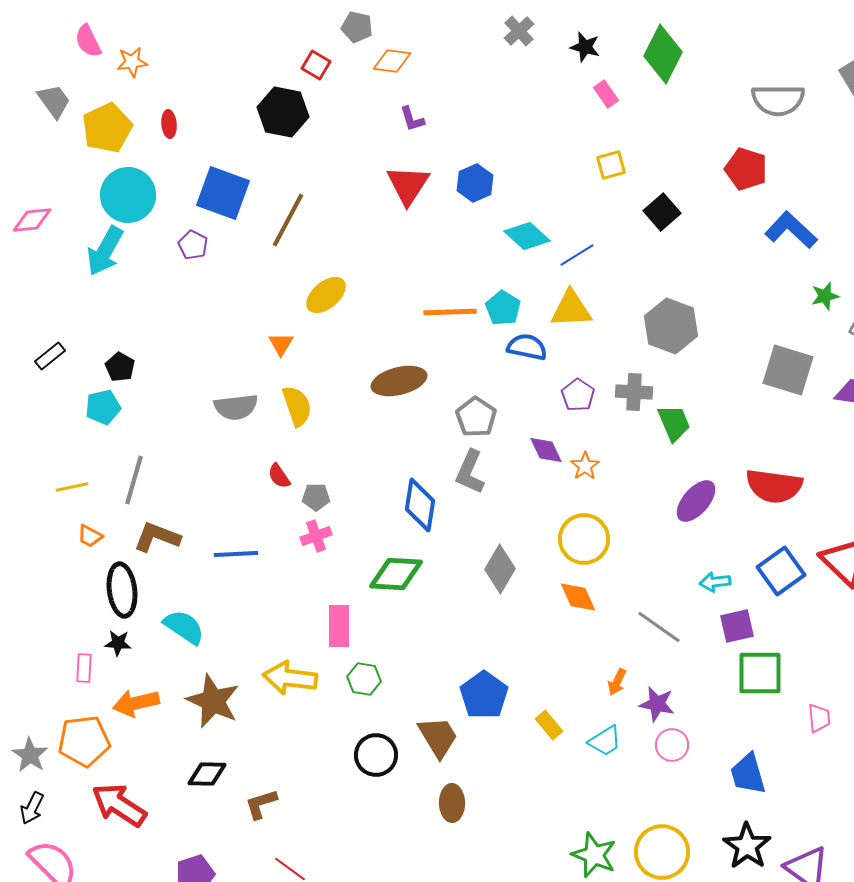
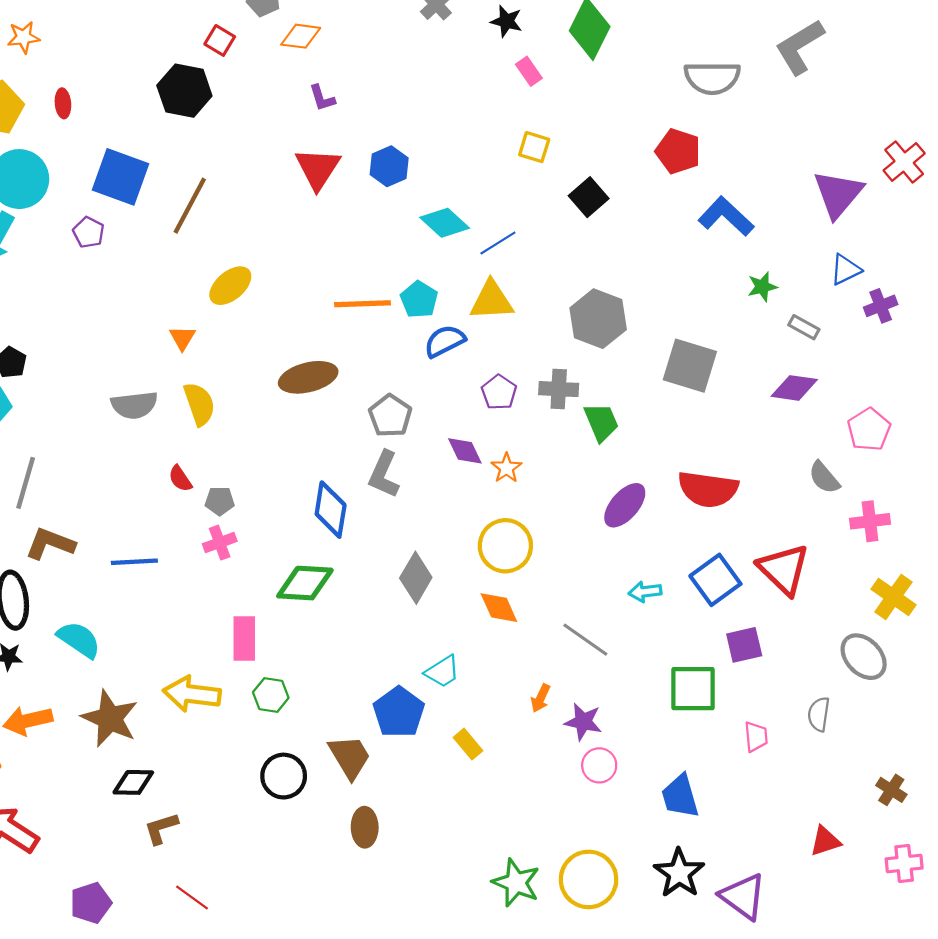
yellow square: (611, 165) -> (534, 147), turned 32
blue semicircle: (527, 347) -> (445, 341), turned -39
gray square: (788, 370) -> (690, 366), moved
purple square: (737, 626) -> (744, 645), moved
cyan trapezoid: (605, 741) -> (442, 672), moved
black diamond: (207, 774) -> (133, 782), moved

